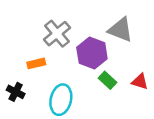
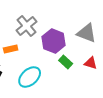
gray triangle: (120, 30) -> (87, 33), moved
cyan ellipse: (61, 100) -> (30, 77), turned 35

